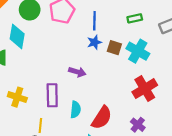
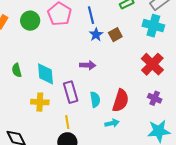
cyan diamond: (17, 36) -> (46, 74), moved
brown square: (114, 48) -> (115, 35), turned -32
cyan cross: (138, 51) -> (153, 26), moved

